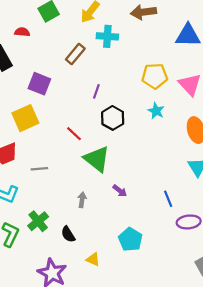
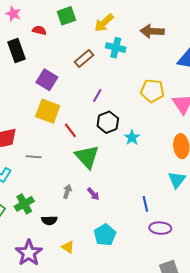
cyan star: (156, 111) -> (132, 138), moved
yellow square: (25, 118) -> (48, 111), moved, turned 35
purple arrow: (120, 191) -> (93, 194), moved
black semicircle: (68, 234) -> (49, 220), turned -70

